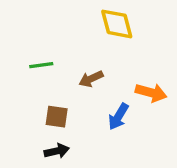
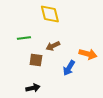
yellow diamond: (117, 24) -> (50, 14), moved
brown square: (57, 117) -> (36, 60), moved

